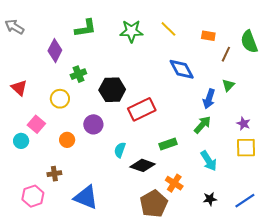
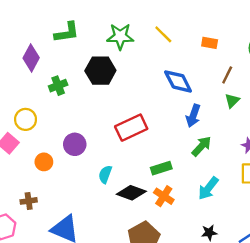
brown line: (226, 54) -> (227, 75), moved
black hexagon: (112, 90) -> (100, 71), moved
yellow circle: (60, 99) -> (26, 119), moved
blue arrow: (209, 99) -> (193, 116), moved
cyan arrow: (209, 161) -> (208, 188), turned 70
orange cross: (174, 183) -> (164, 196), moved

